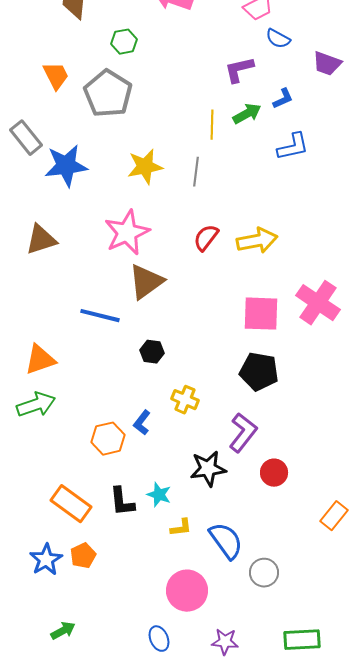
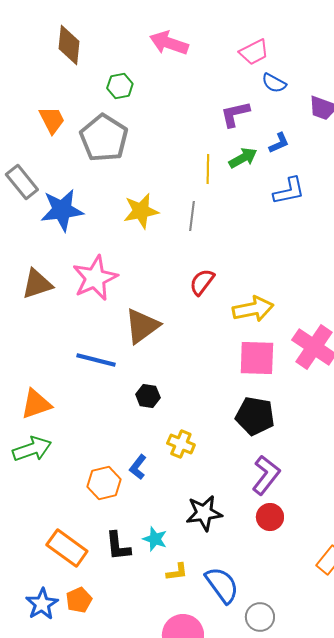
pink star: (127, 233) -> (95, 278), moved
yellow arrow: (257, 241) -> (253, 309), moved
purple L-shape: (243, 433) -> (266, 475), moved

